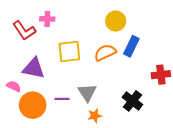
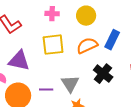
pink cross: (47, 19) -> (52, 14), moved
yellow circle: (116, 21) -> (86, 16), moved
black cross: (132, 101) -> (103, 74), moved

